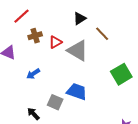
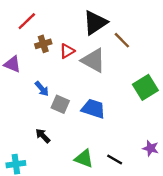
black triangle: (80, 18) -> (95, 23), size x1.6
blue arrow: (33, 74) -> (42, 89), turned -96
gray square: (55, 102) -> (60, 104), moved

